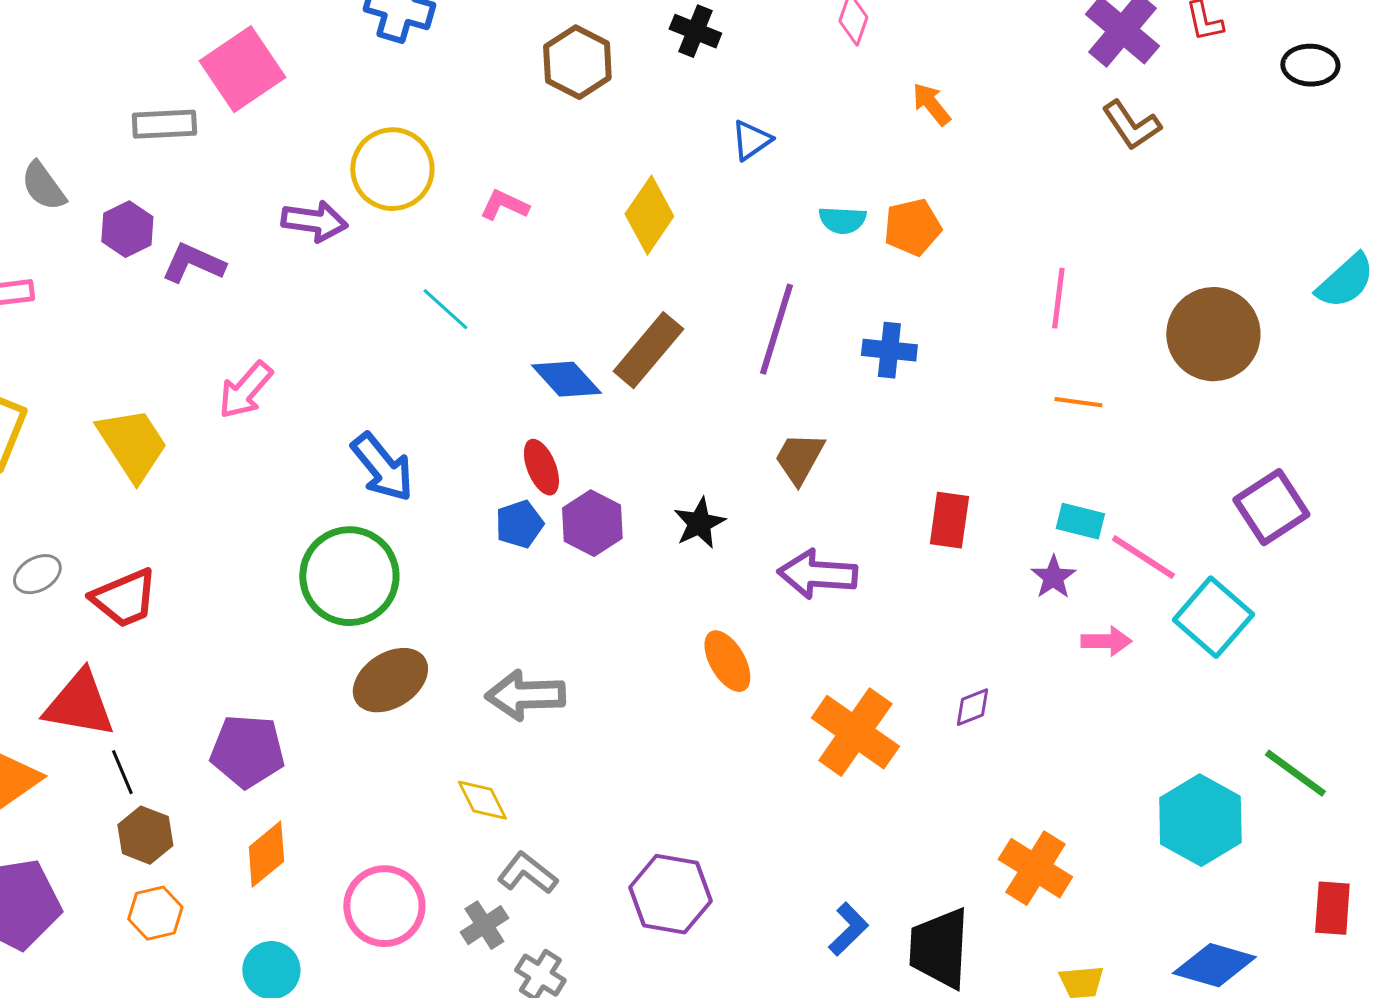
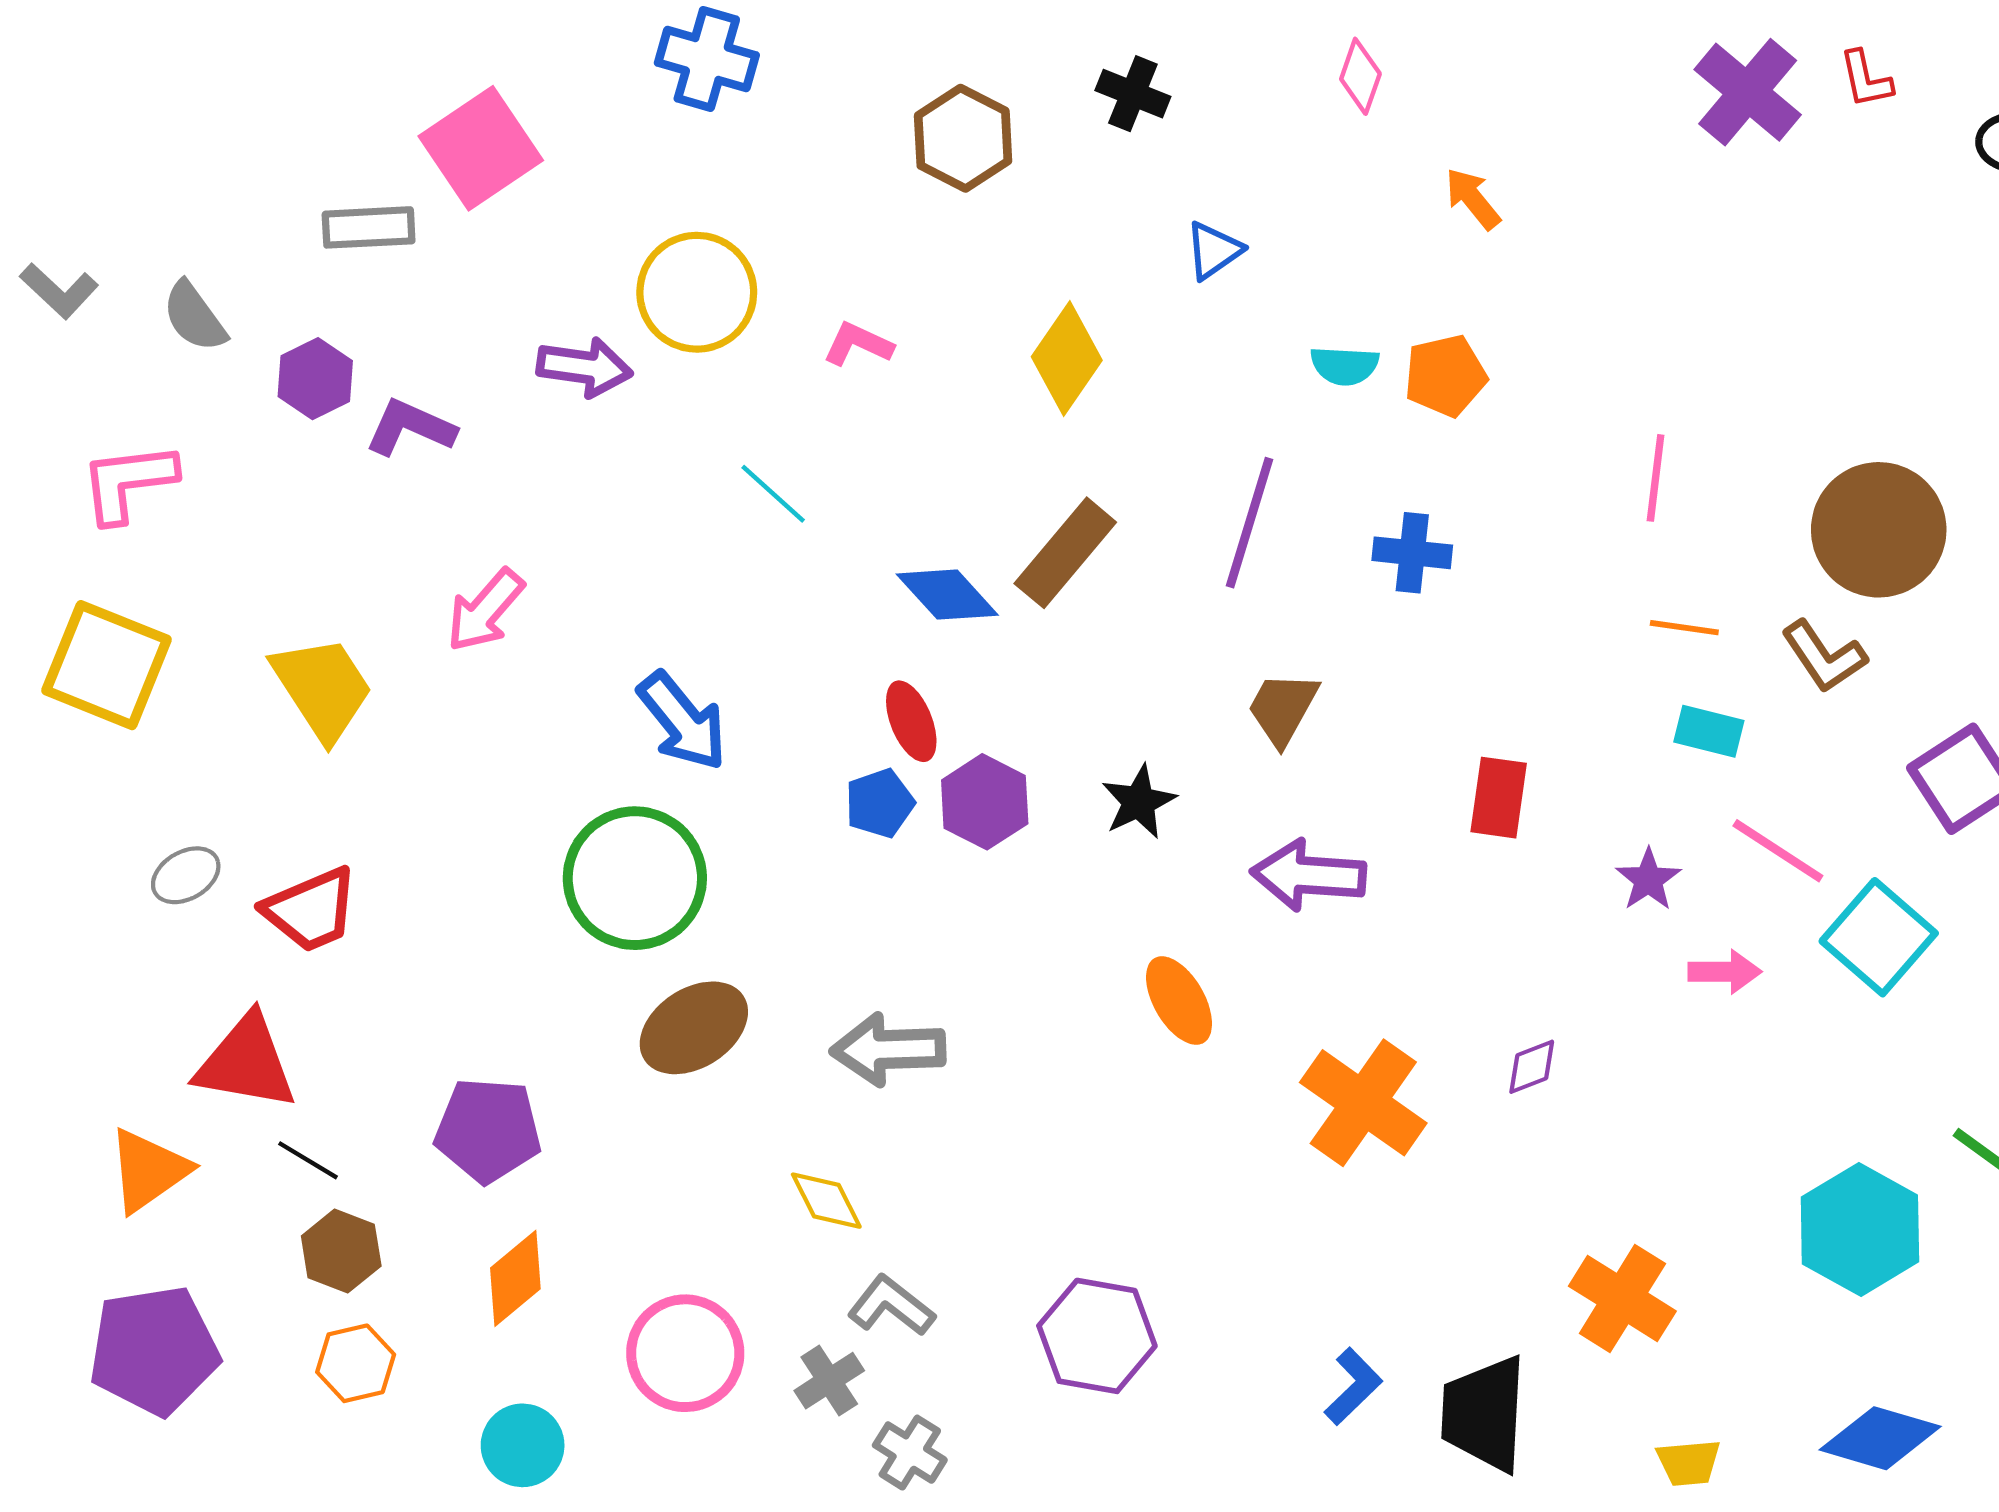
brown L-shape: (1131, 125) -> (1824, 656), moved
cyan rectangle: (1080, 521) -> (1709, 731), moved
black line: (122, 772) -> (308, 1160), turned -36

